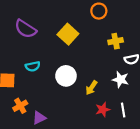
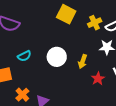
yellow square: (68, 34) -> (66, 14), moved
yellow cross: (116, 41) -> (95, 23), moved

